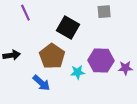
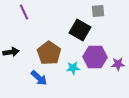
black square: (68, 28) -> (80, 30), moved

